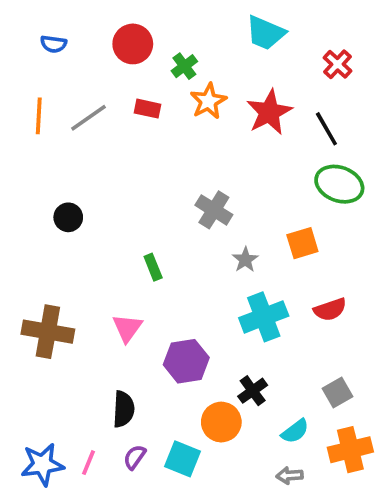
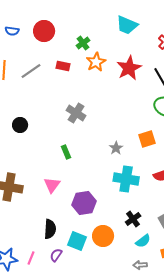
red circle: (133, 44) -> (44, 31), moved
gray cross: (214, 210) -> (76, 113), moved
cyan cross: (264, 317) -> (126, 179), turned 30
black cross: (253, 391) -> (133, 219), moved
cyan square: (183, 459) -> (77, 241), moved

